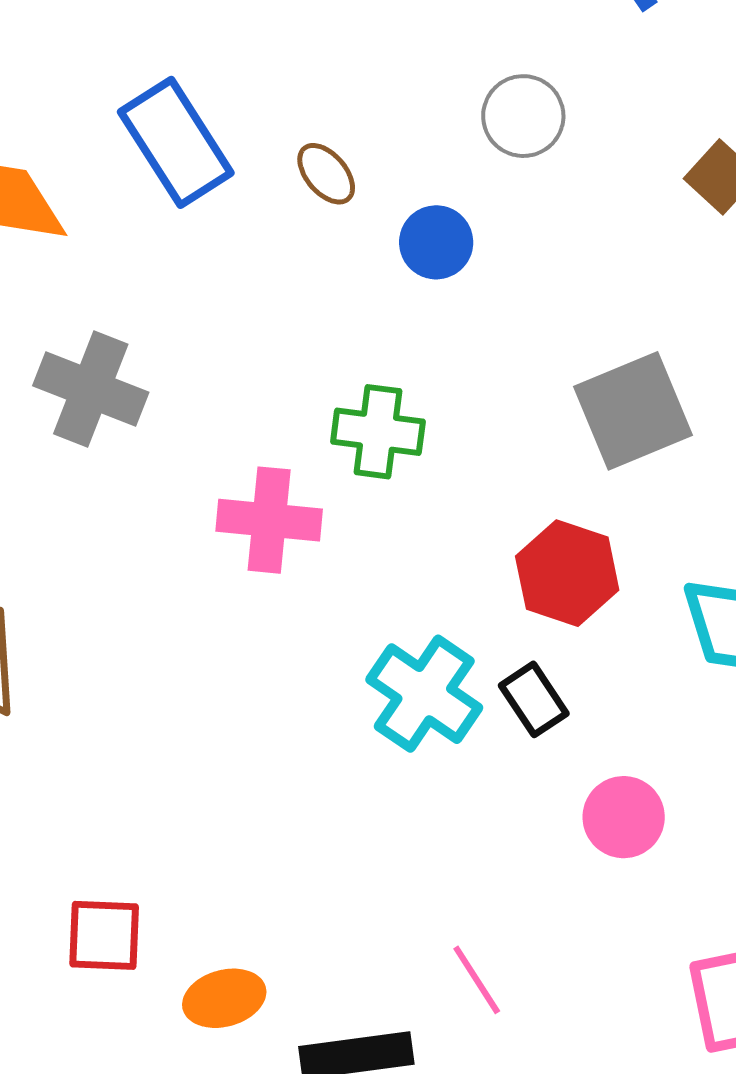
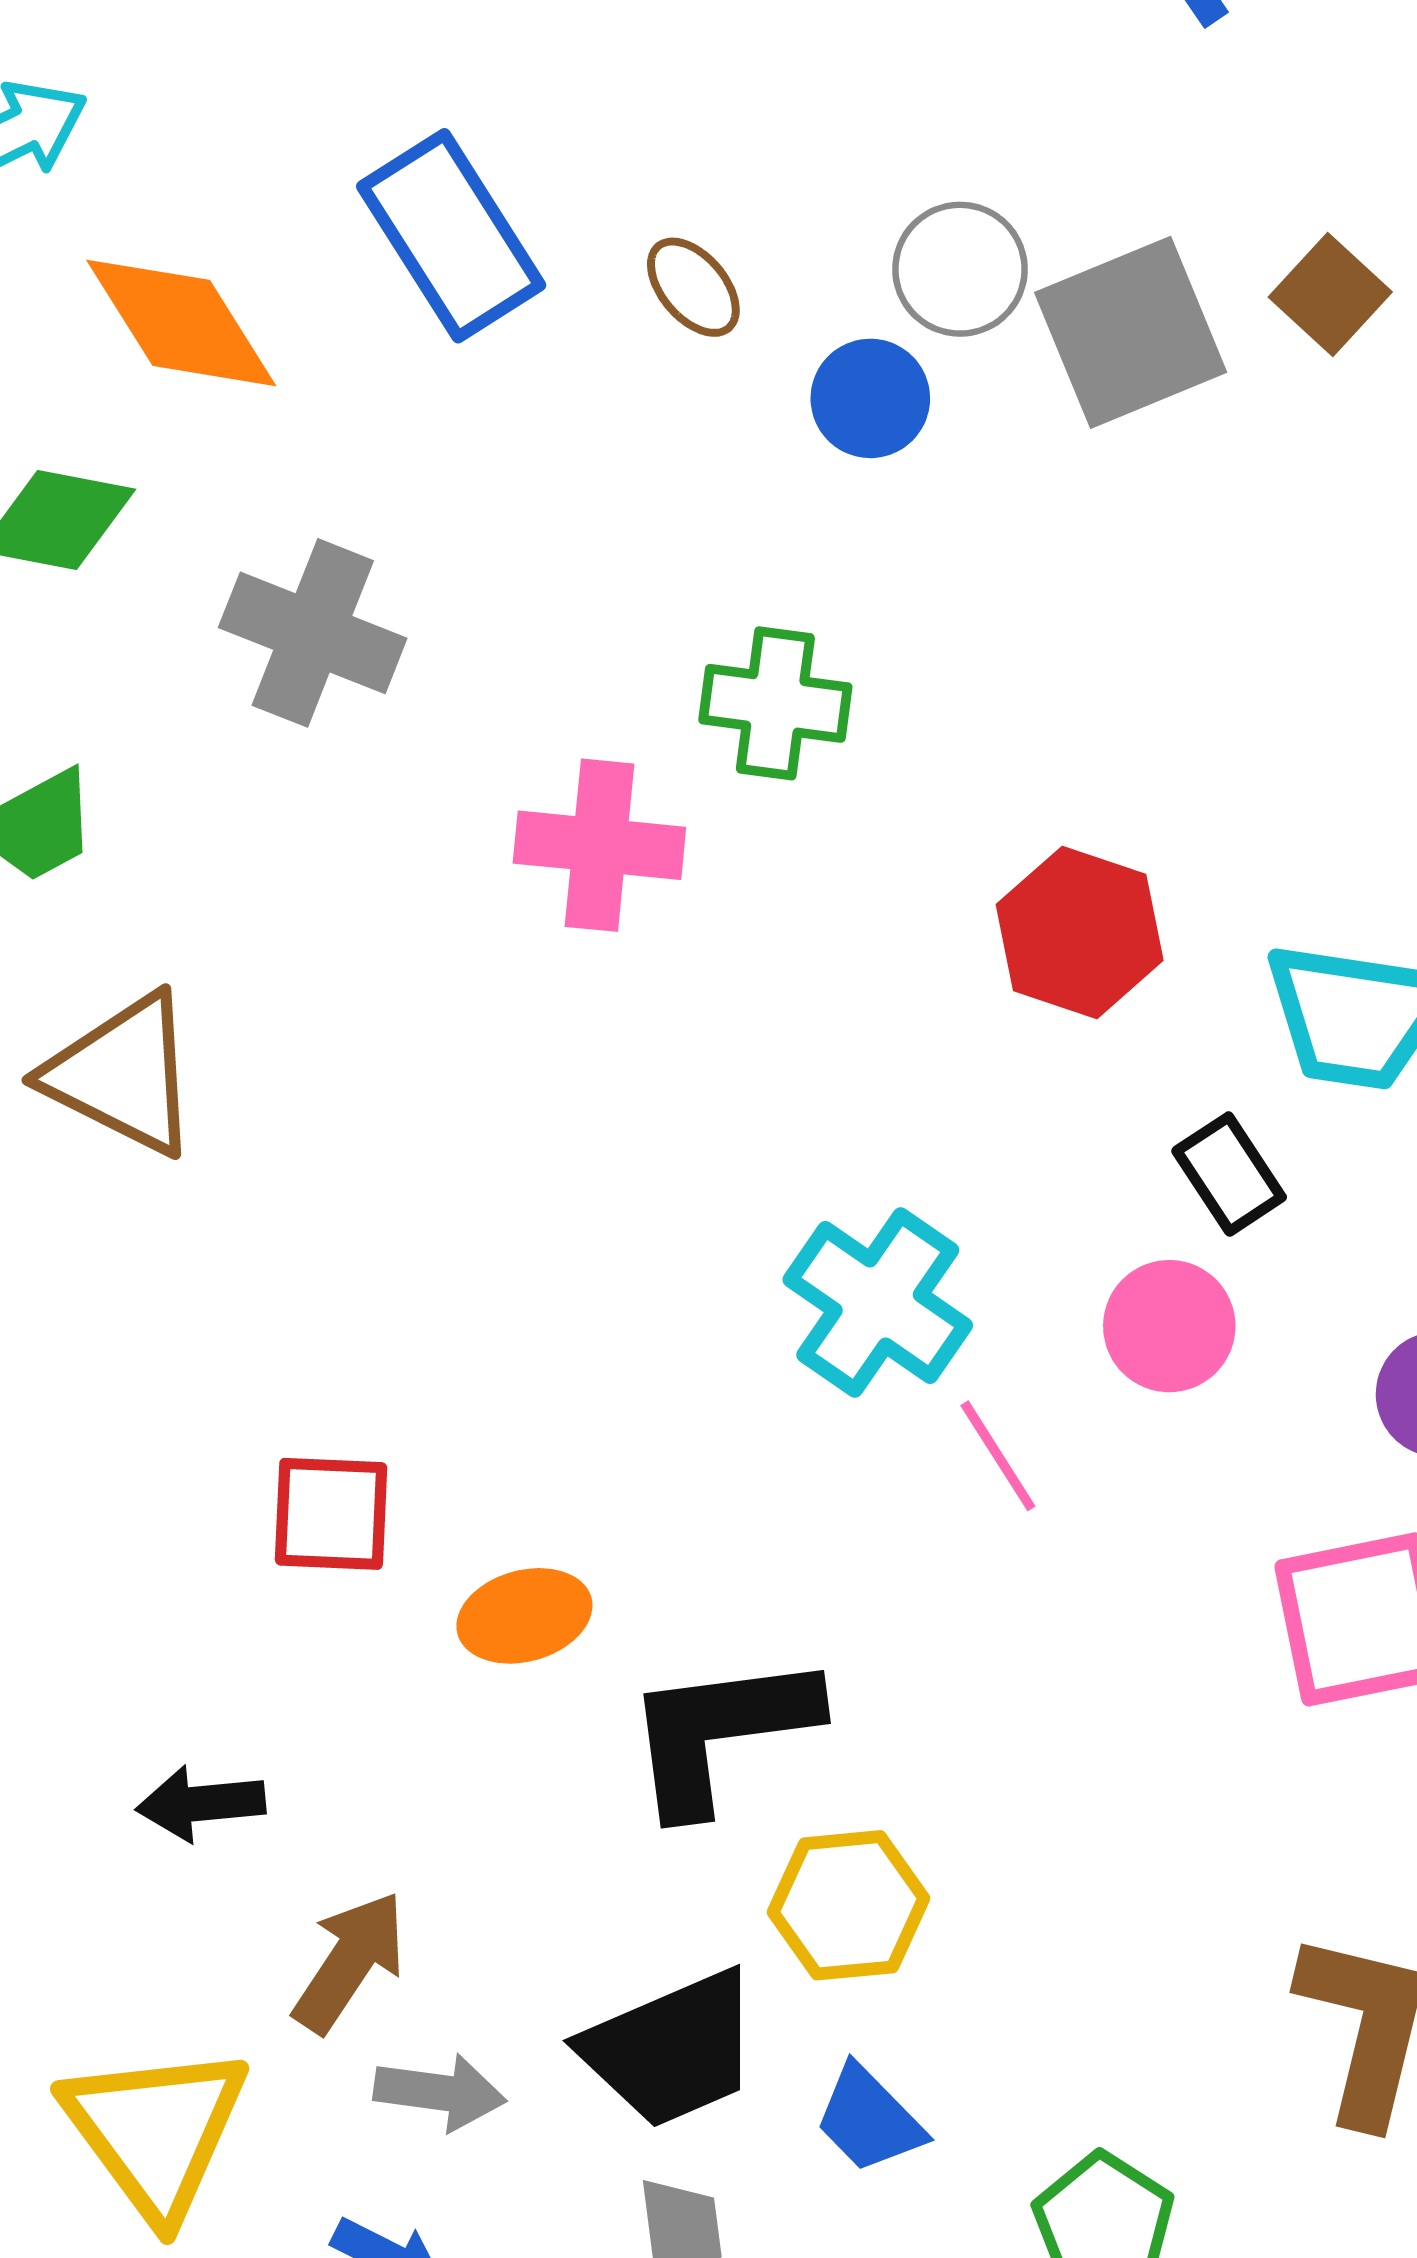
gray circle: (523, 116) -> (960, 269), moved
gray square: (633, 411) -> (1131, 332), moved
cyan cross: (424, 694) -> (878, 1302), moved
black rectangle: (534, 699) -> (1229, 1174), moved
pink line: (477, 980) -> (998, 1456), moved

